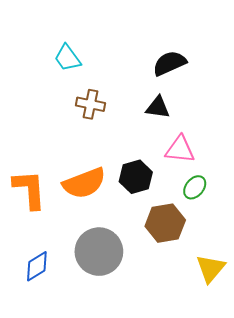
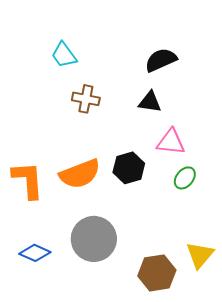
brown hexagon: (165, 223) -> (157, 273), moved
blue diamond: (37, 266) -> (35, 253), turned 56

